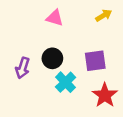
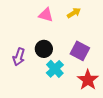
yellow arrow: (104, 15) -> (74, 13), moved
purple square: (95, 61) -> (80, 51), turned 36

